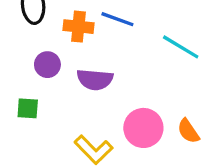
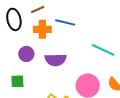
cyan line: (181, 47) -> (103, 50), moved

